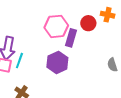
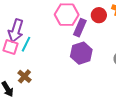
purple hexagon: (57, 62) -> (81, 53), moved

